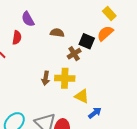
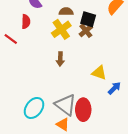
black square: (87, 41) -> (88, 19), moved
yellow cross: (65, 78) -> (61, 29), moved, turned -30

